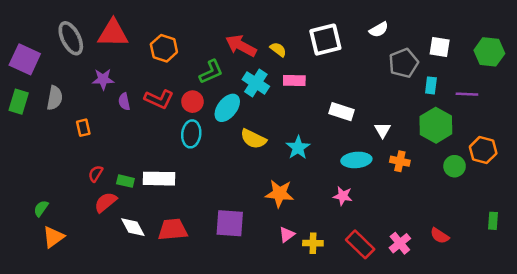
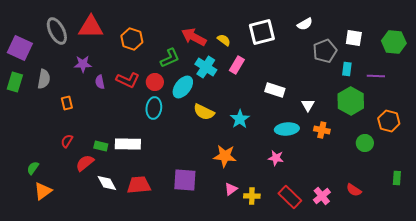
pink rectangle: (294, 80) -> (237, 65), turned -60
green circle: (455, 166) -> (365, 143), moved
red semicircle: (96, 174) -> (67, 141), moved

